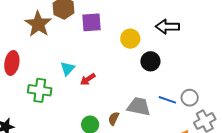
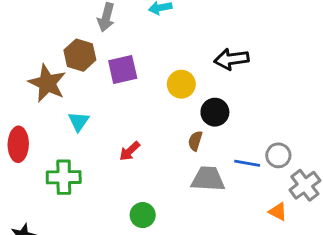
cyan triangle: (68, 69) -> (79, 121), moved
brown semicircle: (114, 118) -> (195, 141), moved

